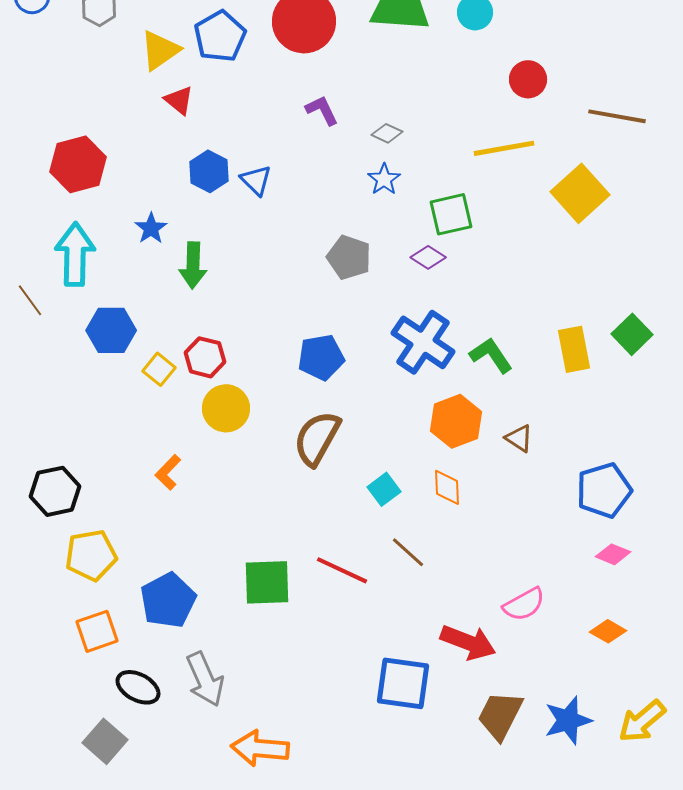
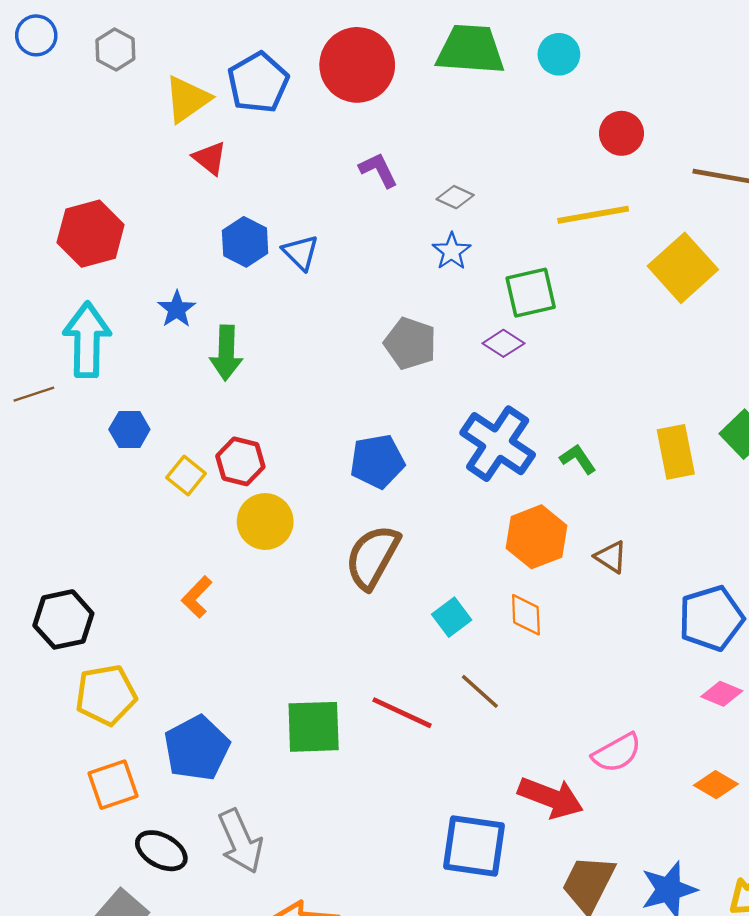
brown line: (30, 300) -> (34, 394), turned -72
blue hexagon: (111, 330) -> (129, 429), size x0.7
green L-shape: (491, 355) -> (578, 459), size x0.7

